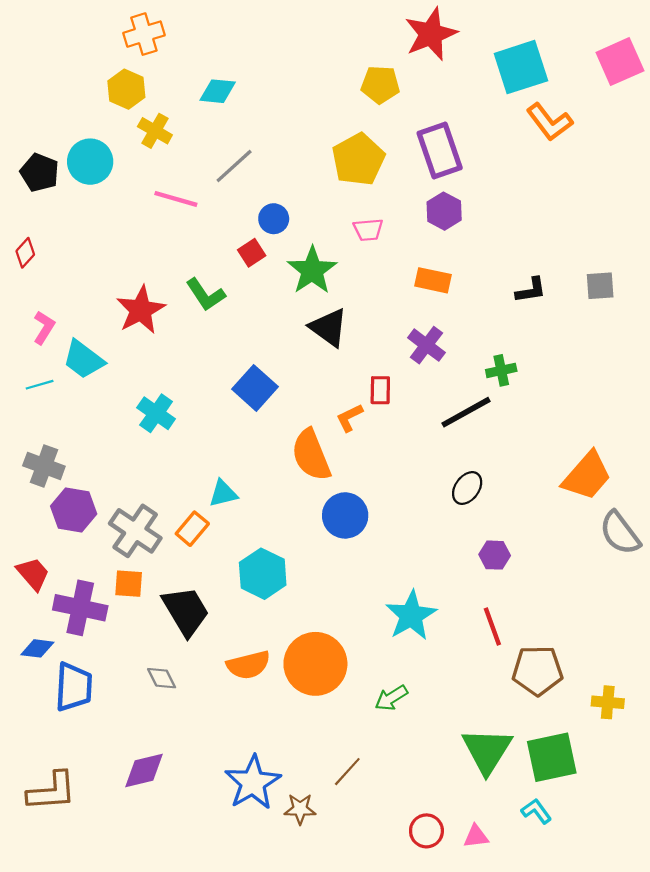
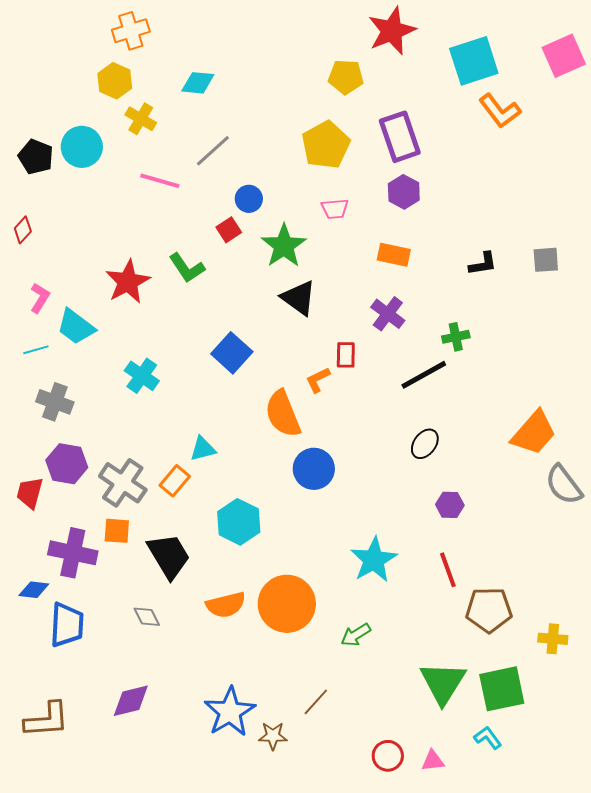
gray cross: (44, 466) -> (55, 402), moved
red trapezoid: (33, 574) -> (30, 493), moved, turned -124

